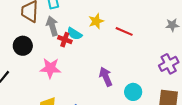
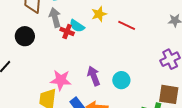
pink star: (50, 68) -> (61, 80), moved
purple arrow: (106, 77) -> (94, 76), moved
cyan circle: (133, 92) -> (121, 80), moved

